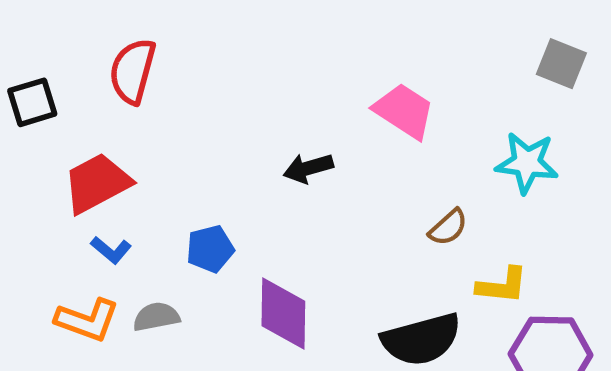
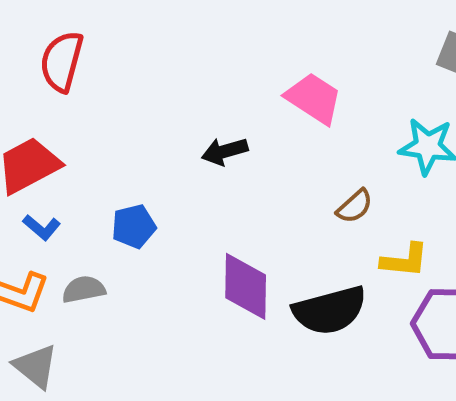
purple diamond: (283, 314) -> (246, 286), moved

